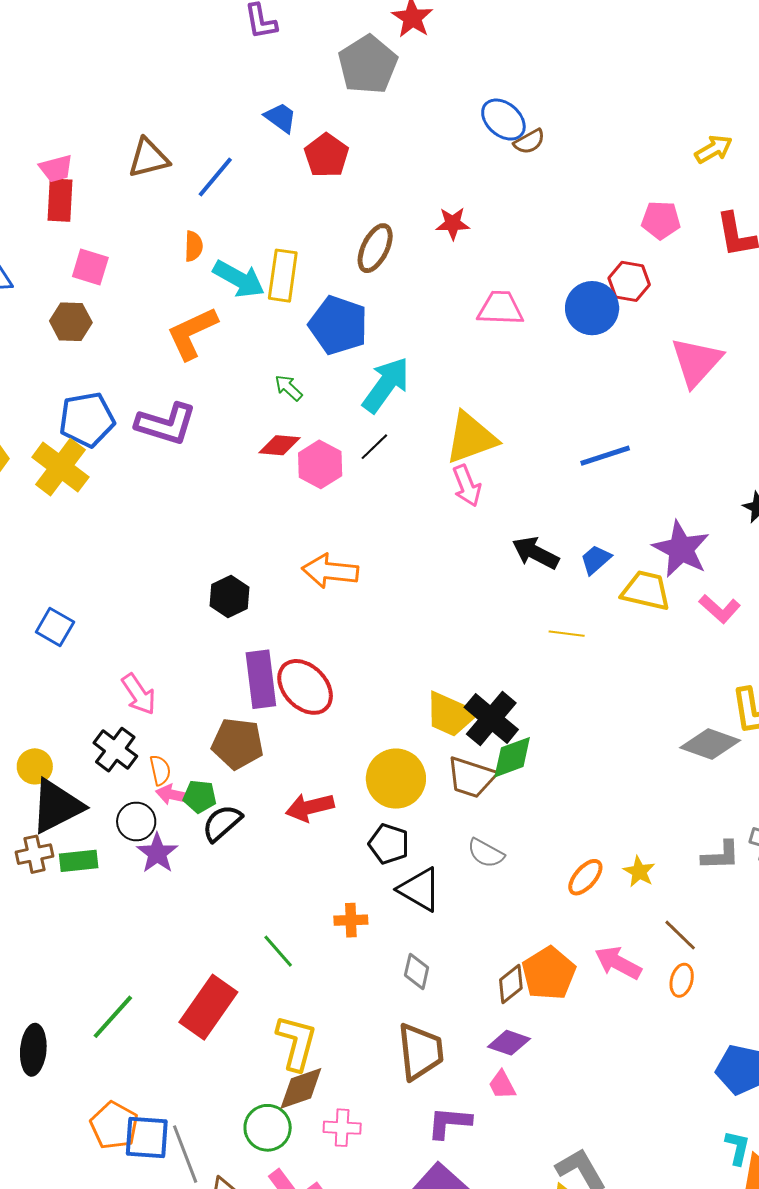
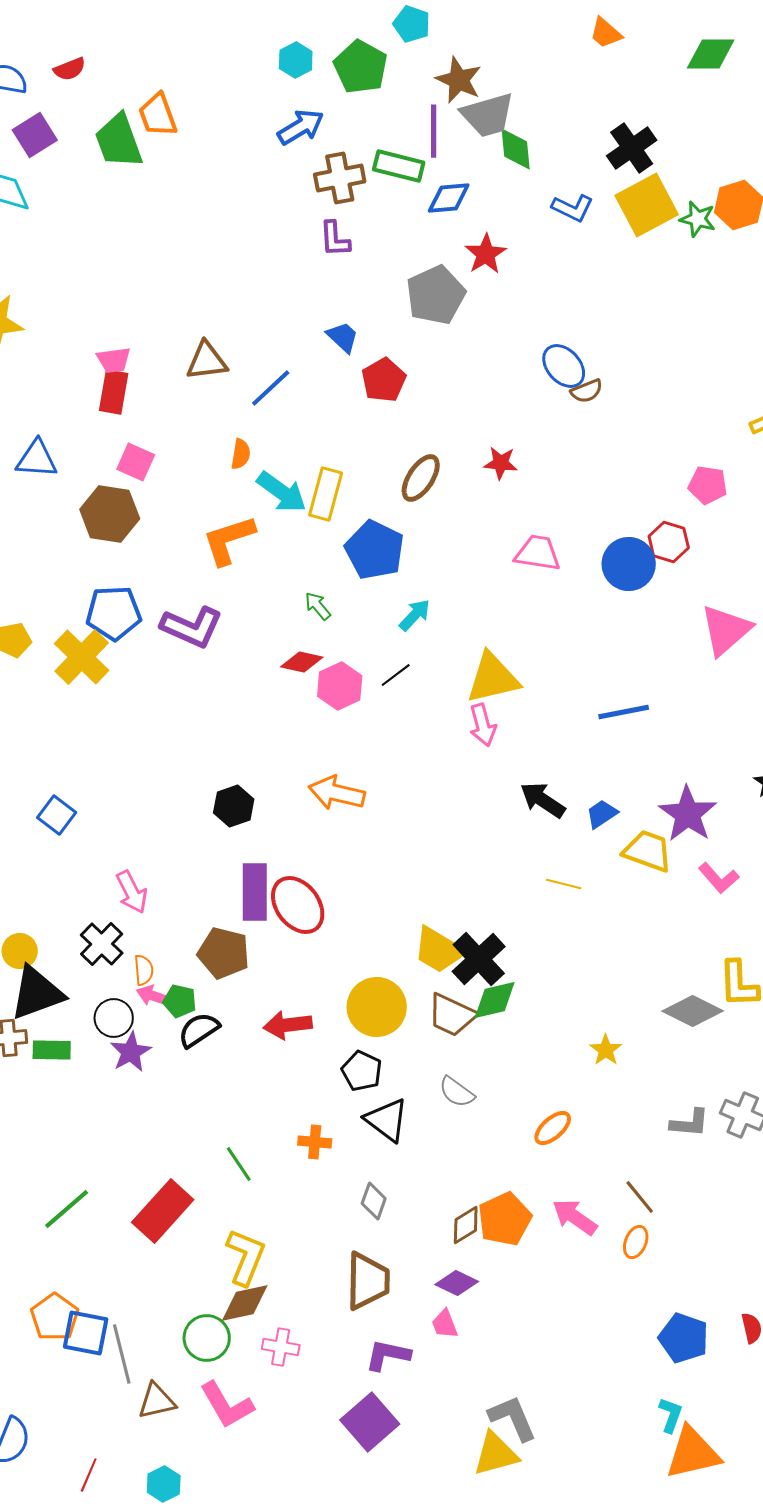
brown hexagon: (71, 322) -> (110, 514), size x1.4
cyan arrow: (386, 385) -> (415, 615), size x0.6
yellow star: (639, 872) -> (606, 1050), moved

